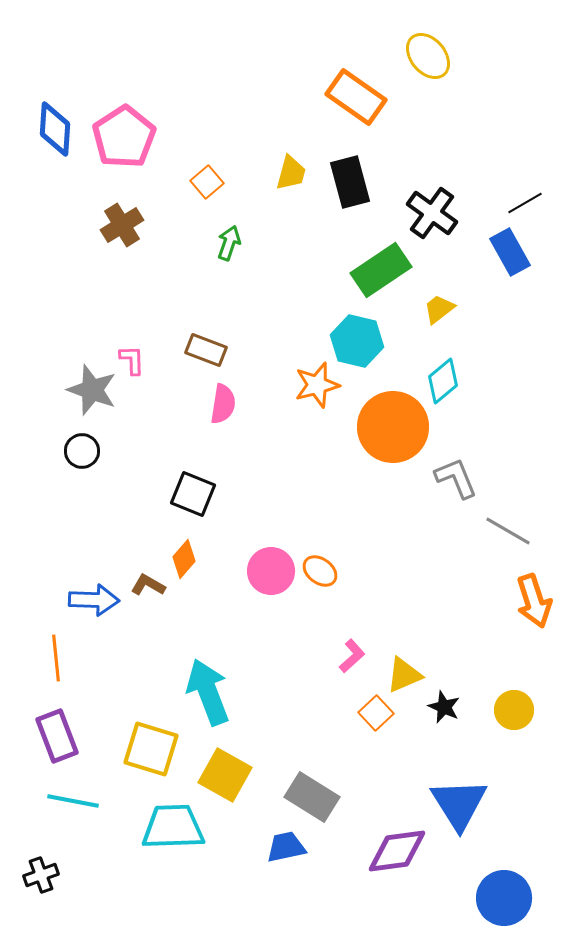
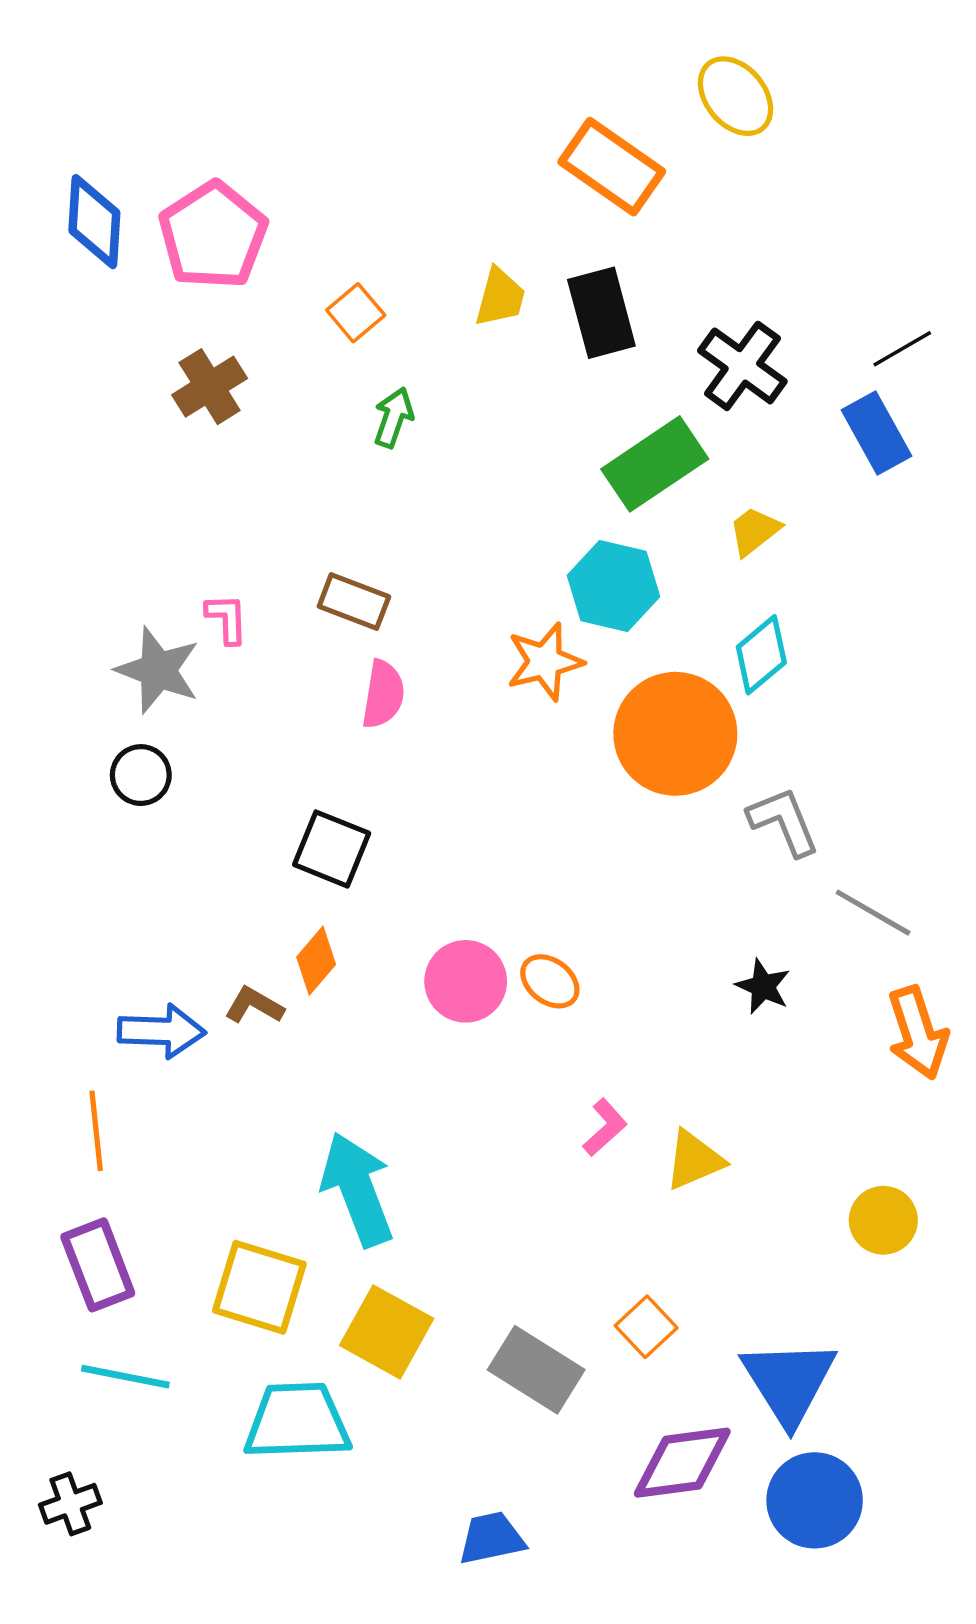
black star: (444, 707) -> (763, 986), moved
orange square: (376, 713) -> (646, 1327), moved
blue trapezoid: (286, 847) -> (491, 1538), moved
blue circle: (504, 898) -> (815, 1500), moved

